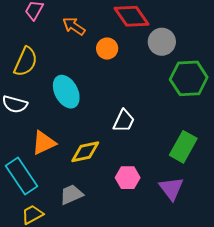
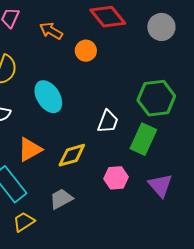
gray circle: (162, 42) -> (161, 27), moved
green hexagon: (189, 78) -> (156, 98), moved
green rectangle: (183, 147) -> (143, 139), moved

